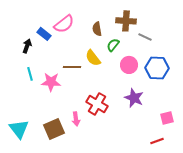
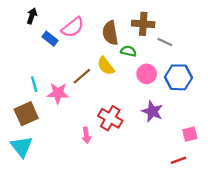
brown semicircle: (97, 29) -> (110, 33), size x1.5
green semicircle: (113, 45) -> (128, 51), turned 64
black arrow: (27, 46) -> (32, 16), moved
brown line: (72, 67) -> (82, 76), turned -42
brown square: (54, 129) -> (26, 114), moved

